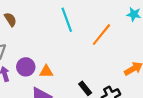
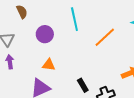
purple circle: (26, 67) -> (45, 34), moved

